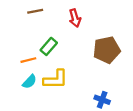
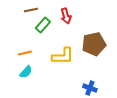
green rectangle: (49, 46) -> (43, 25), moved
yellow L-shape: (56, 79) -> (63, 56), moved

